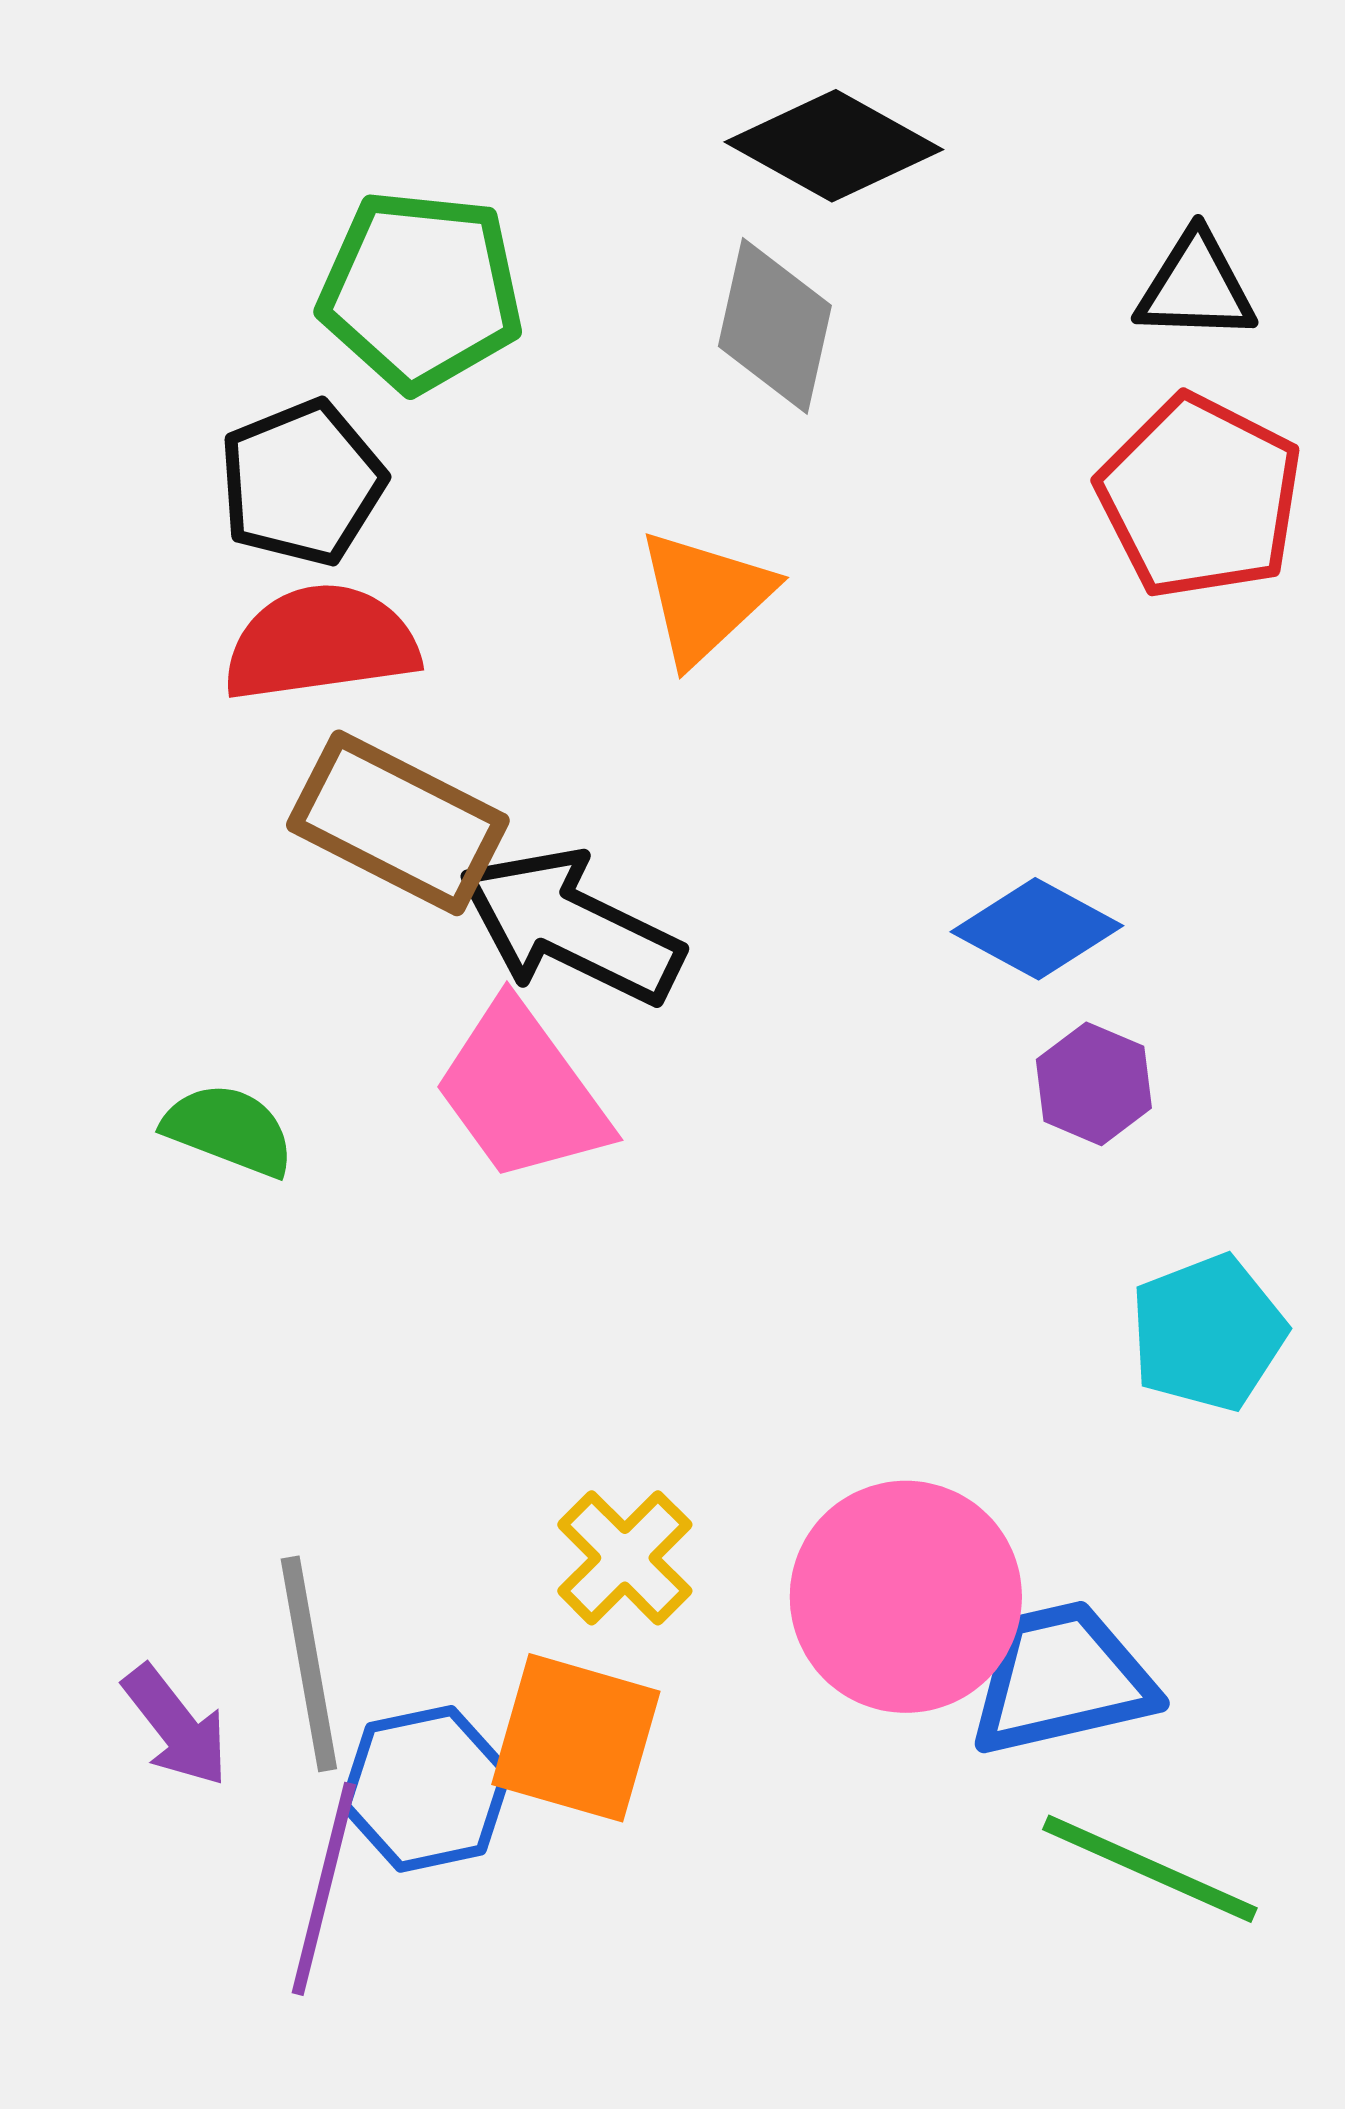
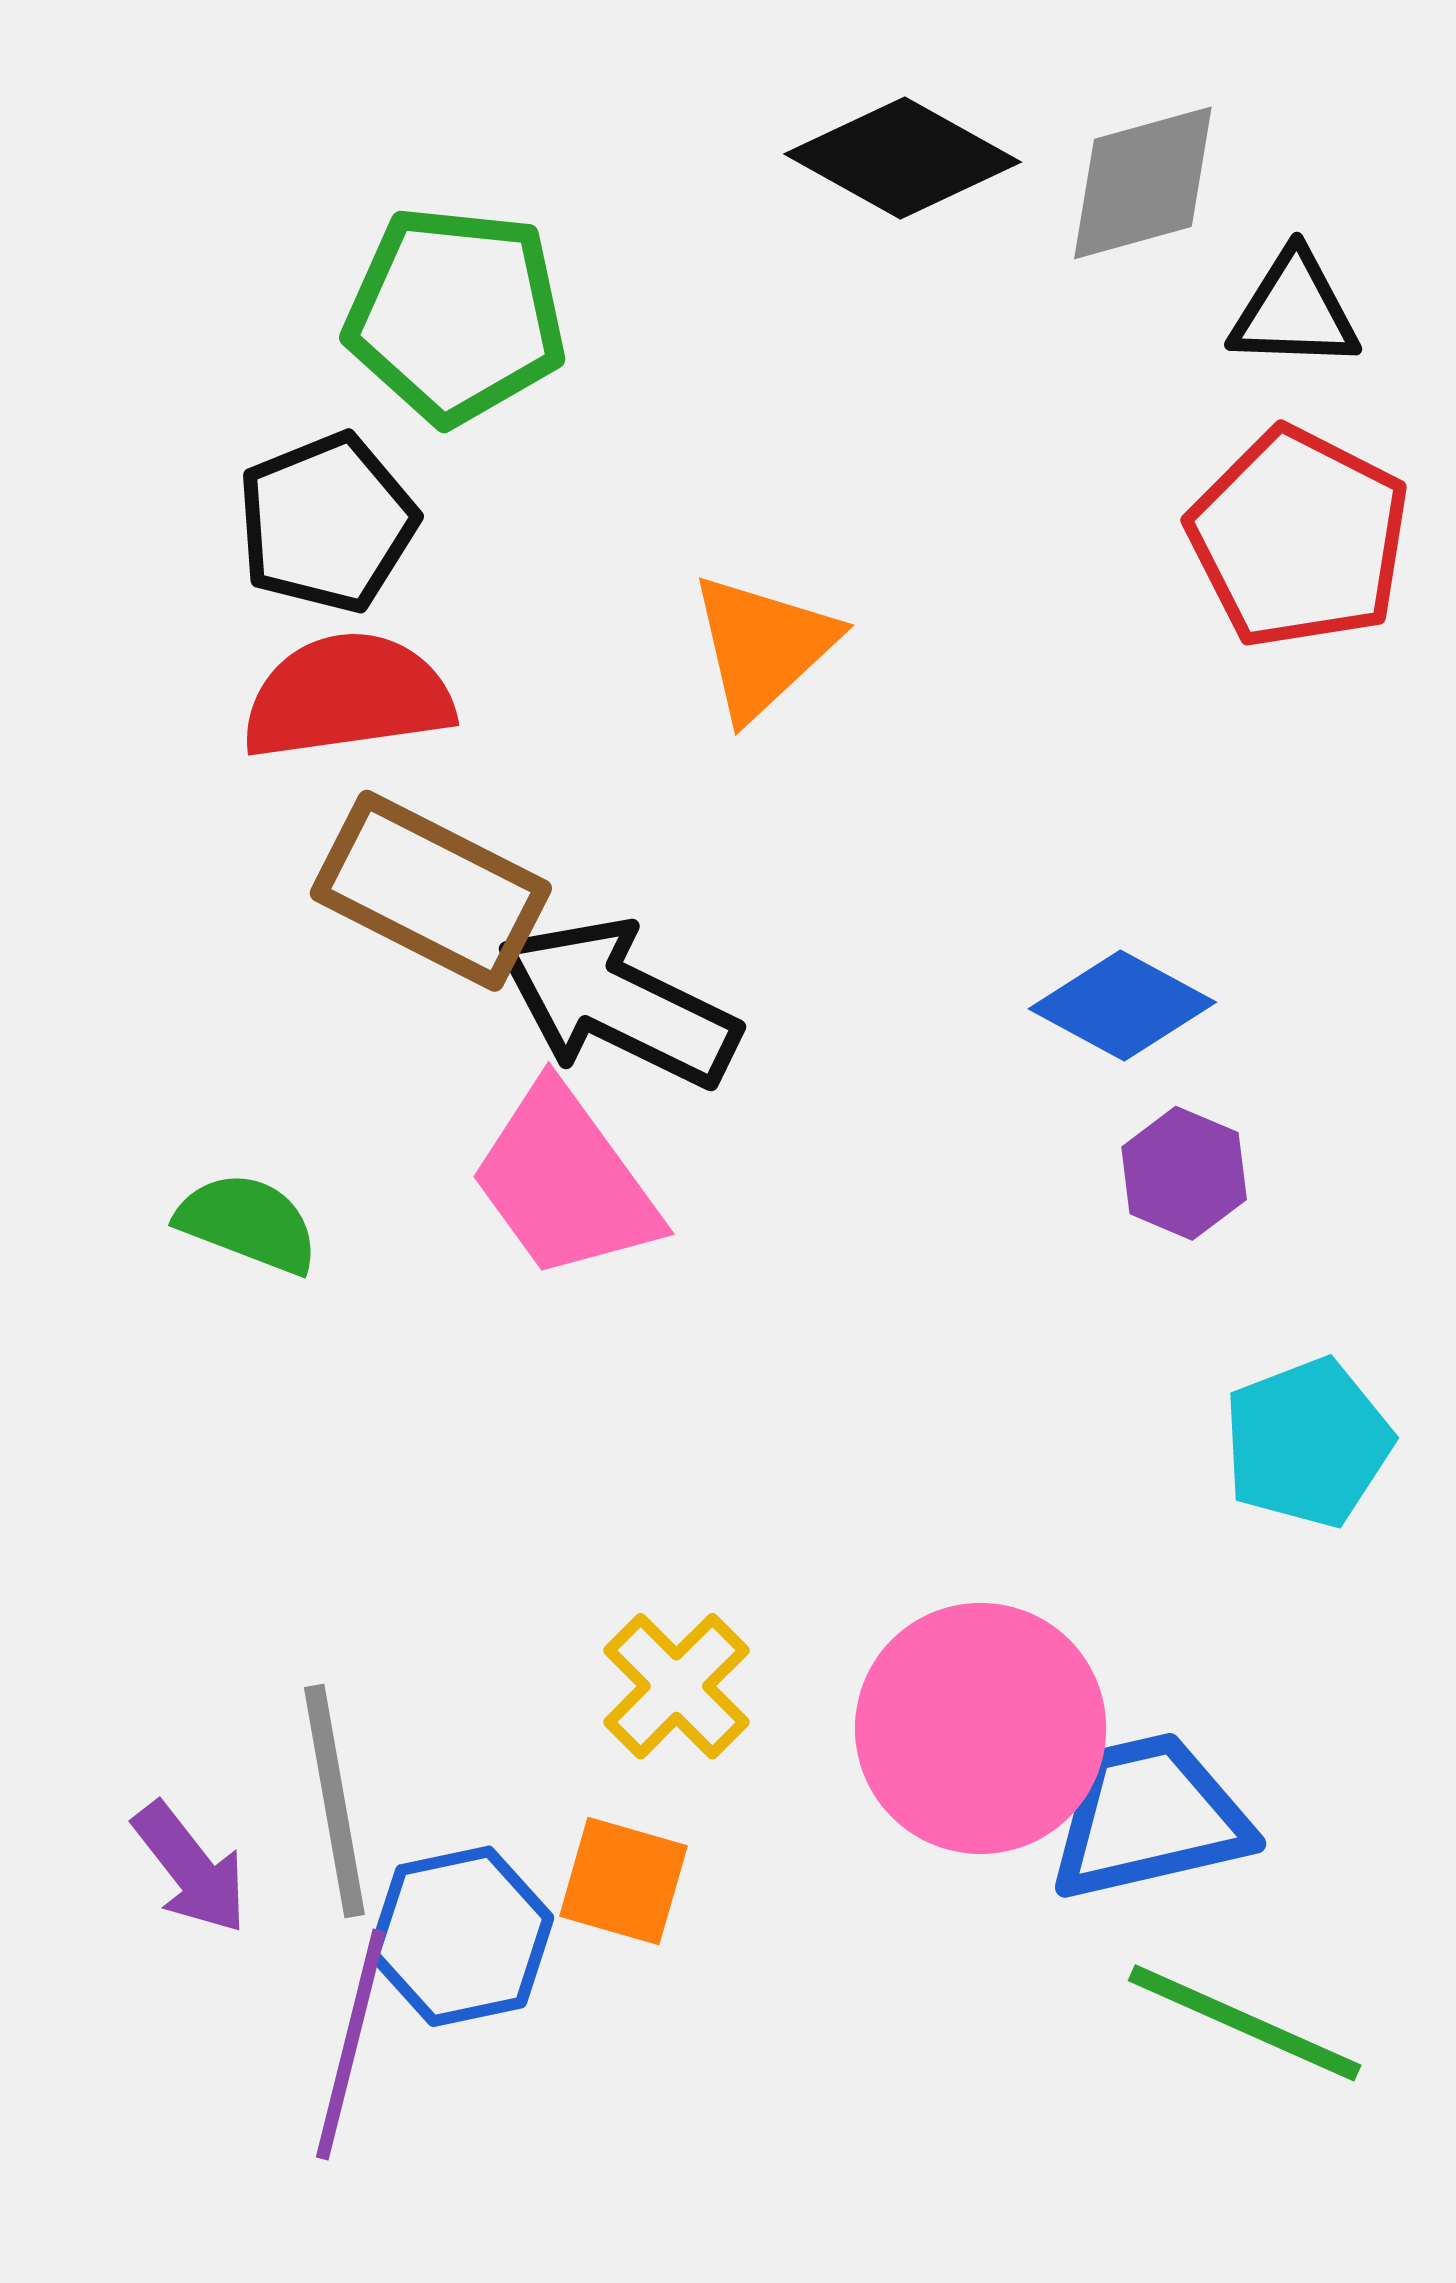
gray diamond: (775, 326) -> (1143, 183), moved, turned 62
orange square: (576, 1738) -> (623, 1881), size x0.7

